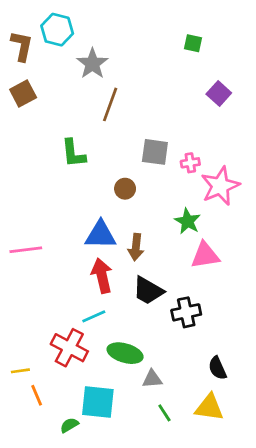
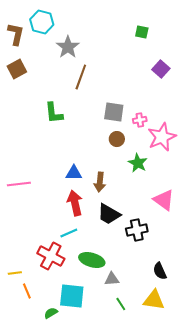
brown circle: (125, 189) -> (117, 139), moved
blue triangle: (101, 235) -> (74, 173), size x0.7
pink triangle: (205, 255) -> (164, 200), moved, turned 45

